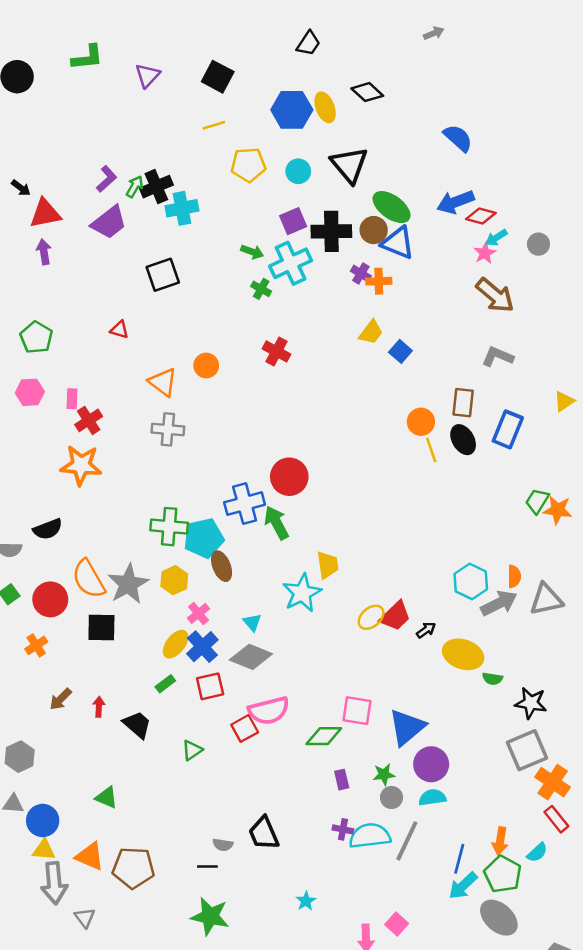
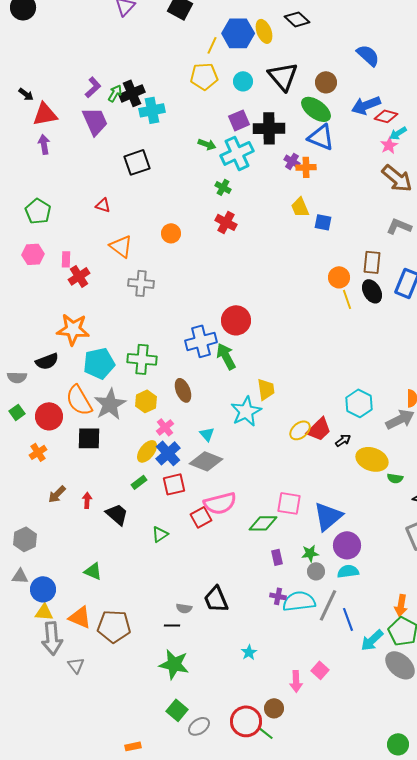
yellow line: (214, 125) -> (212, 45), moved, turned -48
purple trapezoid: (109, 222) -> (95, 121), turned -76
brown circle: (374, 230) -> (326, 82), moved
green cross: (261, 289) -> (223, 187), moved
yellow trapezoid: (371, 332) -> (300, 207), turned 120
blue square: (400, 351) -> (323, 222), turned -30
orange triangle: (163, 382) -> (121, 246), moved
orange star: (81, 465) -> (73, 329), moved
cyan pentagon: (204, 538) -> (99, 363), moved
cyan hexagon: (471, 581) -> (359, 403), moved
blue line: (459, 859) -> (348, 619), moved, turned -35

